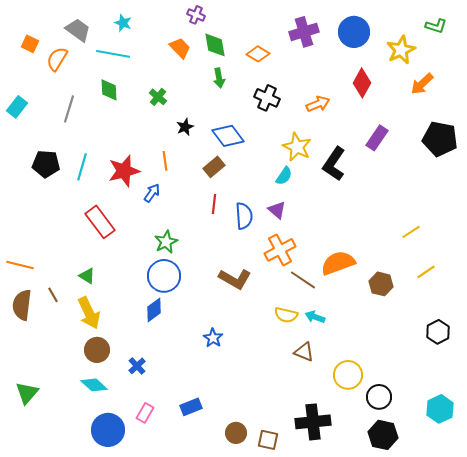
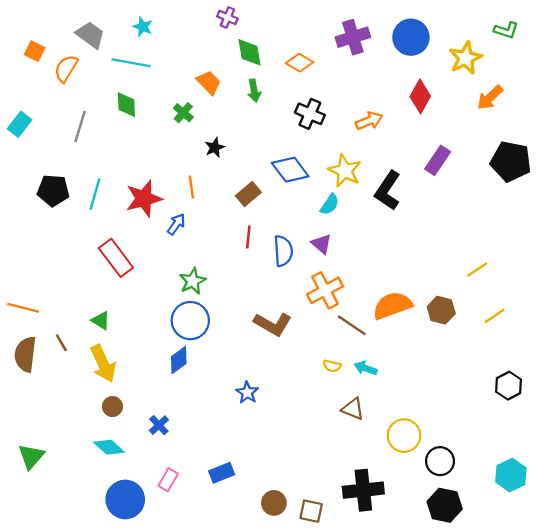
orange trapezoid: (180, 48) -> (209, 82), moved
blue diamond: (228, 136) -> (290, 170), moved
brown hexagon: (381, 284) -> (441, 310), moved
yellow semicircle: (286, 315) -> (332, 366), size x0.7
brown circle: (97, 350) -> (112, 407), size x0.7

